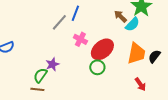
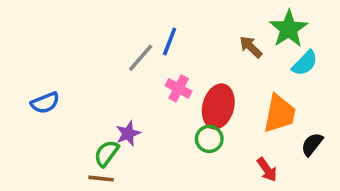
cyan semicircle: (132, 24) -> (305, 63), moved
red ellipse: (102, 49) -> (218, 106), turned -35
black semicircle: (154, 56) -> (312, 144), moved
red arrow: (140, 84) -> (267, 170), moved

